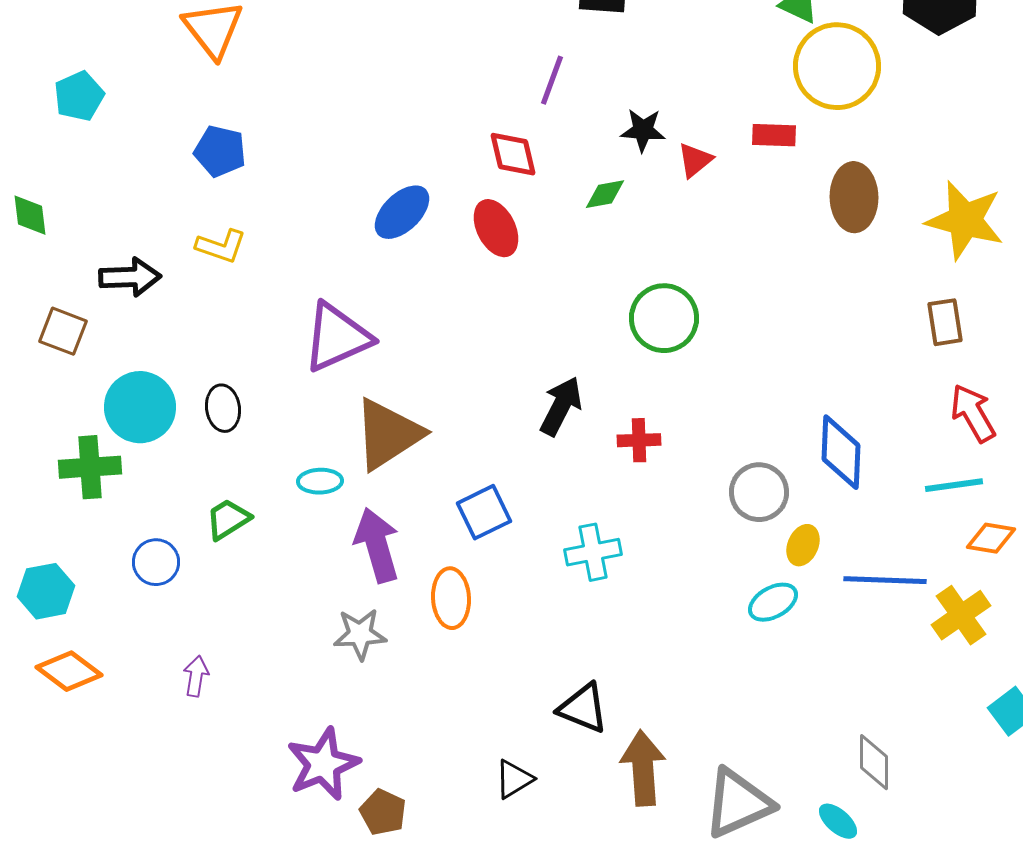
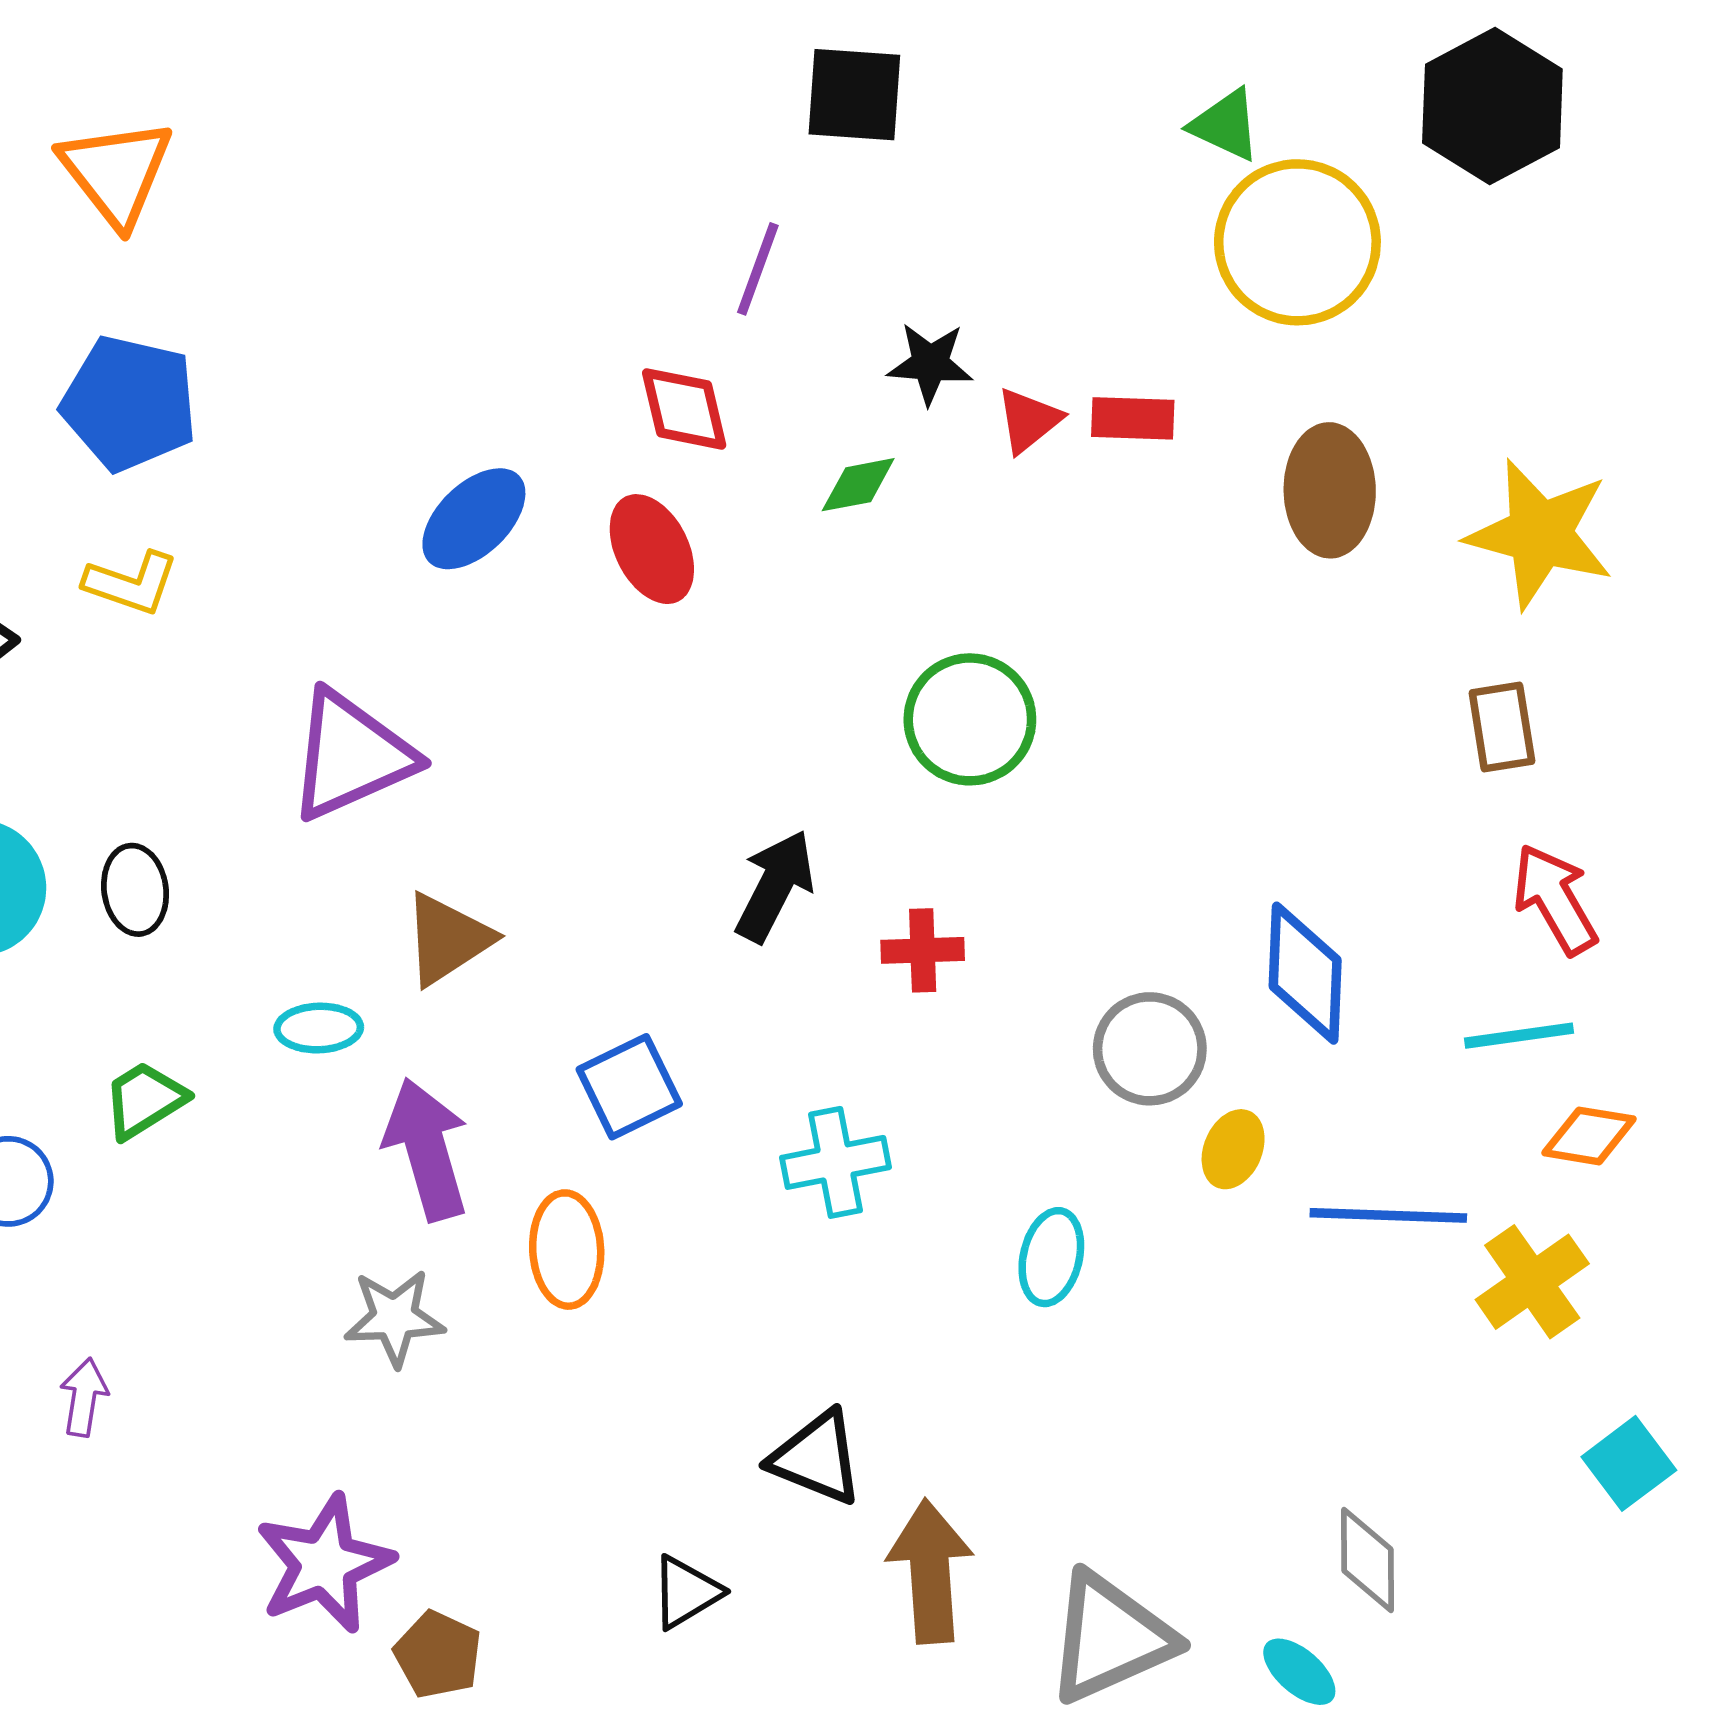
red rectangle: (774, 135) -> (1133, 418), moved
blue pentagon: (220, 151) -> (129, 403), size x1.4
brown triangle: (388, 434) -> (447, 939), size x0.7
cyan ellipse: (773, 602) -> (1051, 1257), moved, turned -48

